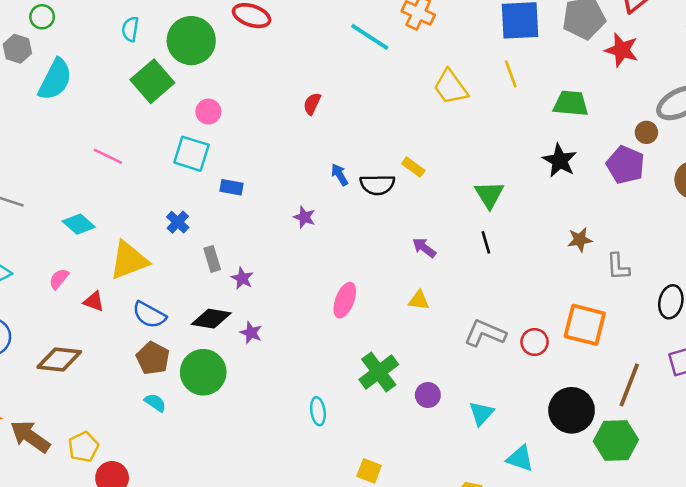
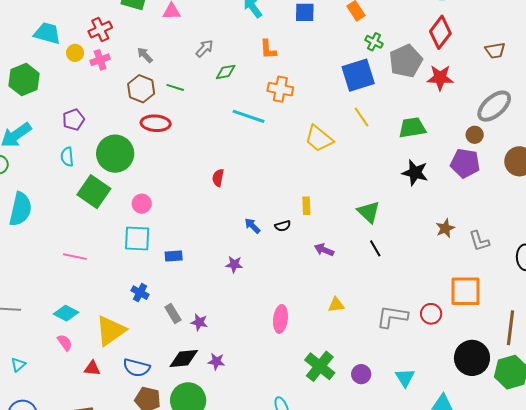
yellow rectangle: (413, 167) -> (306, 206), turned 66
black semicircle: (377, 185) -> (283, 226), size x0.6
purple arrow: (424, 248) -> (324, 250), moved
pink semicircle: (59, 279) -> (65, 343), moved, turned 120

